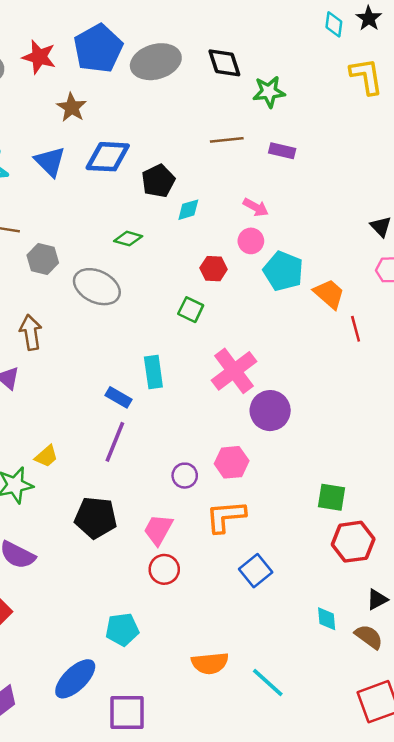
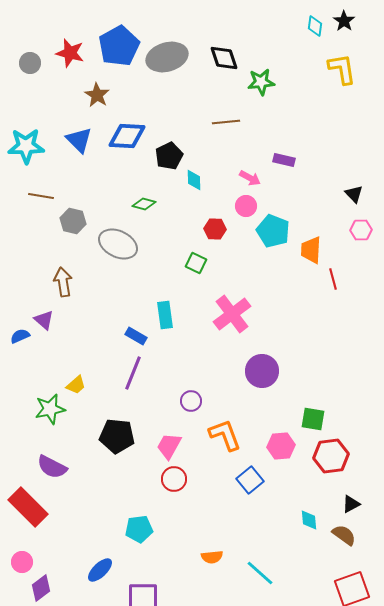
purple rectangle: (282, 151) -> (284, 160), moved
cyan diamond: (188, 210) -> (194, 180), turned -75
orange trapezoid: (329, 294) -> (311, 250), turned -128
purple circle: (270, 411) -> (262, 371), moved
pink hexagon: (232, 462) -> (281, 446), moved
orange L-shape: (226, 516) -> (225, 435), turned 75
orange semicircle: (210, 663) -> (212, 557), size x0.7
blue ellipse: (75, 679) -> (100, 570), size x0.7

